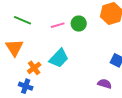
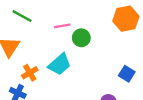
green circle: (79, 24) -> (81, 38), moved

